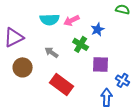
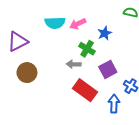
gray arrow: (52, 52) -> (74, 64), moved, turned -32
purple square: (101, 64) -> (108, 69), turned -30
red rectangle: (62, 84) -> (85, 90), moved

